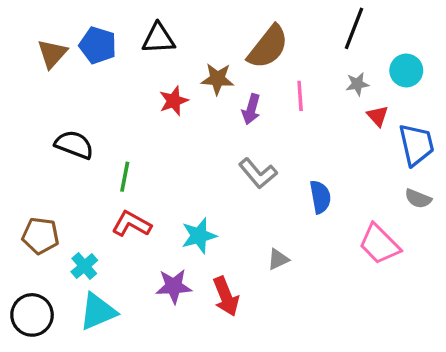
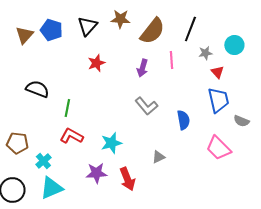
black line: (354, 28) -> (190, 29), moved
black triangle: (158, 38) -> (87, 26), turned -45
brown star: (217, 79) -> (120, 19), moved
blue trapezoid: (416, 145) -> (218, 100), moved

